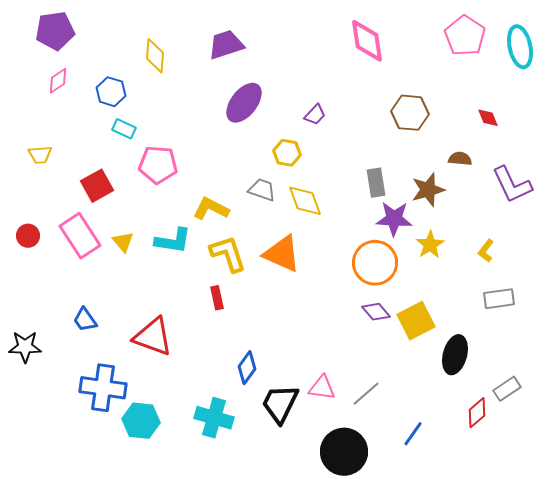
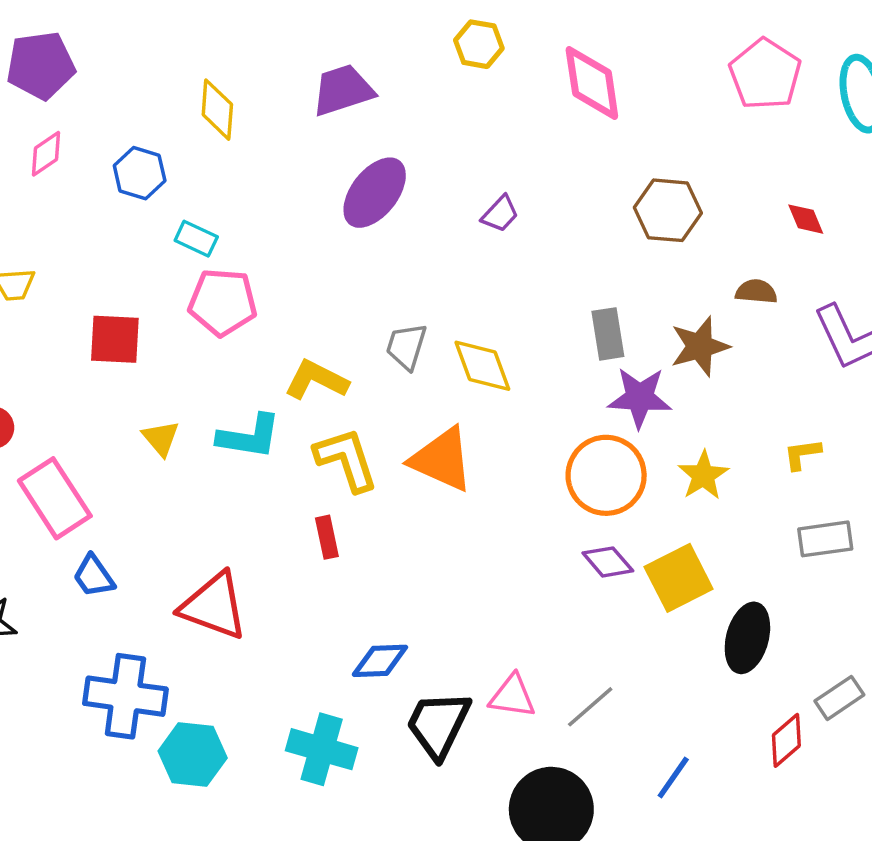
cyan rectangle: (124, 129) -> (196, 239), moved
yellow hexagon: (287, 153) -> (479, 44), moved
red square: (97, 186) -> (115, 339), turned 32
gray trapezoid: (262, 190) -> (406, 346), turned -92
pink rectangle: (80, 236) -> (55, 498), moved
yellow star: (430, 245) -> (703, 475), moved
yellow L-shape: (486, 251) -> (802, 454), turned 45
blue diamond: (247, 368) -> (380, 661), turned 52

